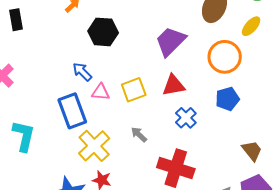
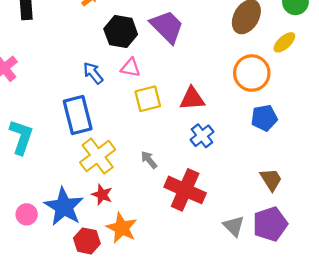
purple trapezoid: (170, 41) -> (167, 27), moved, turned 84
pink triangle: (101, 92) -> (130, 68), moved
blue pentagon: (227, 99) -> (264, 118), moved
gray arrow: (139, 135) -> (149, 160), moved

